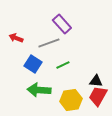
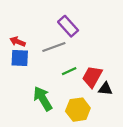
blue square: (33, 64) -> (20, 58), moved, turned -30
green arrow: (39, 90) -> (43, 99), turned 55
red trapezoid: (98, 96) -> (92, 77), moved

